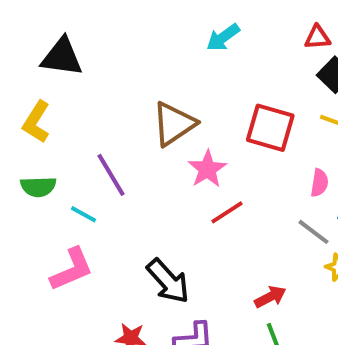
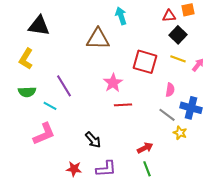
cyan arrow: (223, 37) -> (121, 16), turned 108
brown triangle: (174, 124) -> (98, 39), moved, turned 35
red line: (227, 212) -> (123, 105), turned 30
black arrow: (168, 281) -> (93, 140), size x0.7

